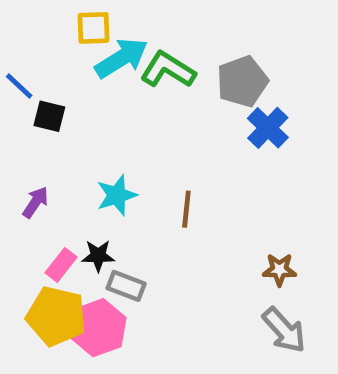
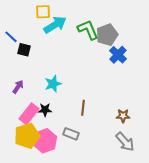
green L-shape: (168, 70) -> (88, 30), moved, turned 35
brown line: (186, 209) -> (83, 108), moved
pink rectangle: (61, 265) -> (29, 114), size x1.5
gray rectangle: (126, 286) -> (71, 134), moved
yellow pentagon: (56, 316) -> (27, 136), turned -30

